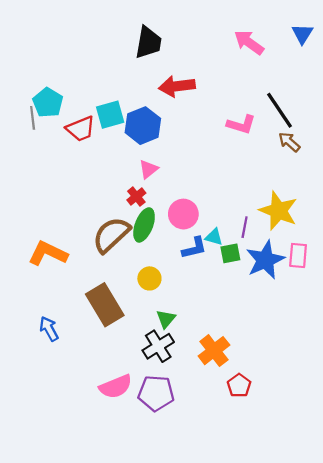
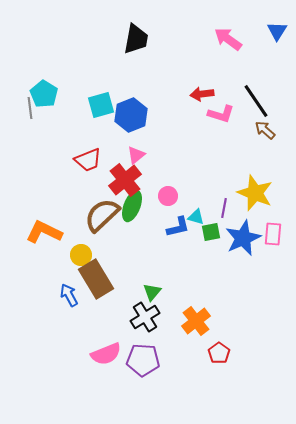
red arrow: (177, 86) -> (202, 94), moved, size x0.7
red trapezoid: (81, 129) -> (88, 160), moved
red cross: (136, 197) -> (125, 180), size x1.8
pink circle: (183, 214) -> (168, 196), size x0.7
yellow circle: (149, 278) -> (81, 255), moved
blue arrow: (49, 329) -> (69, 295), moved

